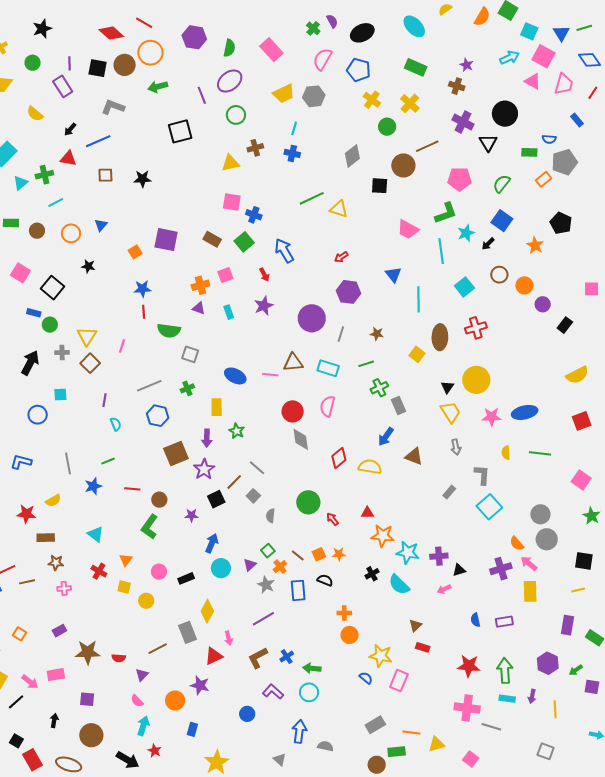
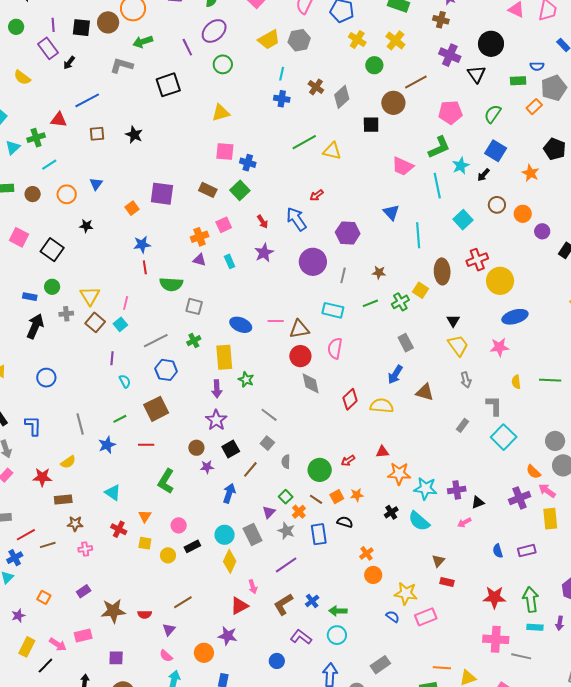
gray L-shape: (113, 107) -> (122, 66), moved
black arrow: (70, 129) -> (69, 63), moved
brown cross: (255, 148) -> (316, 87), moved, turned -35
black star: (143, 179) -> (134, 135), turned 30
blue arrow: (284, 251) -> (296, 219), moved
red arrow: (341, 257) -> (317, 195), moved
blue rectangle: (34, 313) -> (30, 297), moved
brown triangle: (293, 362) -> (299, 329), moved
yellow circle: (476, 380) -> (500, 281), moved
green cross: (379, 388) -> (400, 302), moved
cyan square: (60, 394) -> (120, 324), moved, turned -32
yellow rectangle: (217, 407) -> (224, 357), size x1.4
blue ellipse: (525, 412) -> (515, 317), moved
brown square: (176, 453) -> (156, 409), moved
blue L-shape: (21, 462) -> (33, 426), turned 80
brown line: (234, 482) -> (250, 469), moved
brown circle: (159, 500) -> (196, 448), moved
green circle: (308, 502) -> (320, 470), moved
red arrow: (333, 519) -> (348, 461), turned -80
cyan circle: (221, 568) -> (225, 535), moved
black rectangle: (186, 578) -> (192, 546), moved
orange cross: (344, 613) -> (366, 553), turned -32
gray rectangle: (187, 632) -> (253, 535), moved
pink rectangle: (399, 681) -> (426, 617), turned 50
gray rectangle: (375, 725) -> (380, 665), moved

